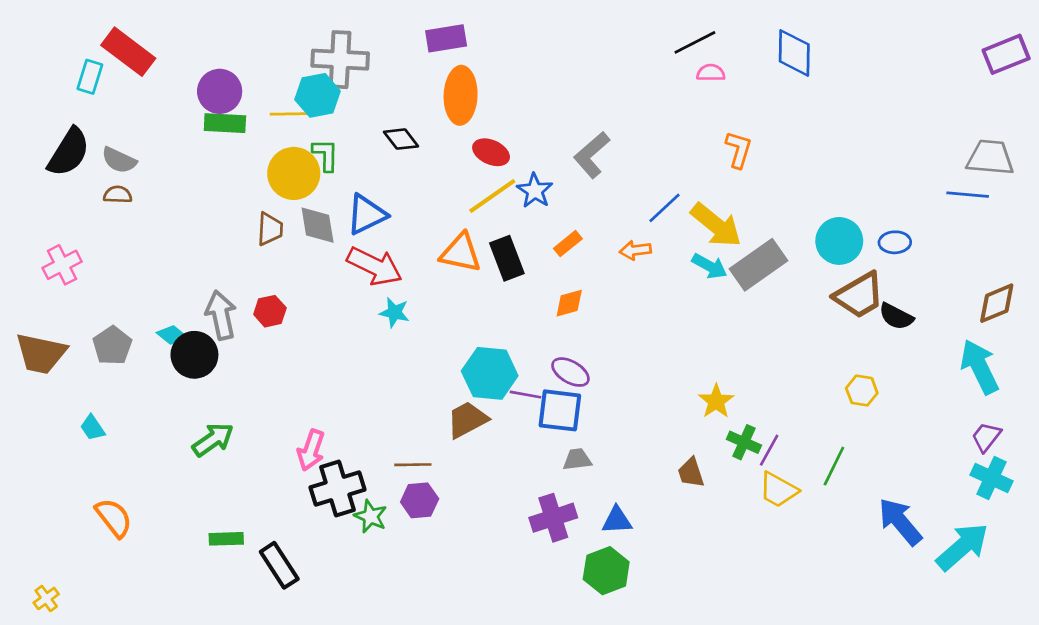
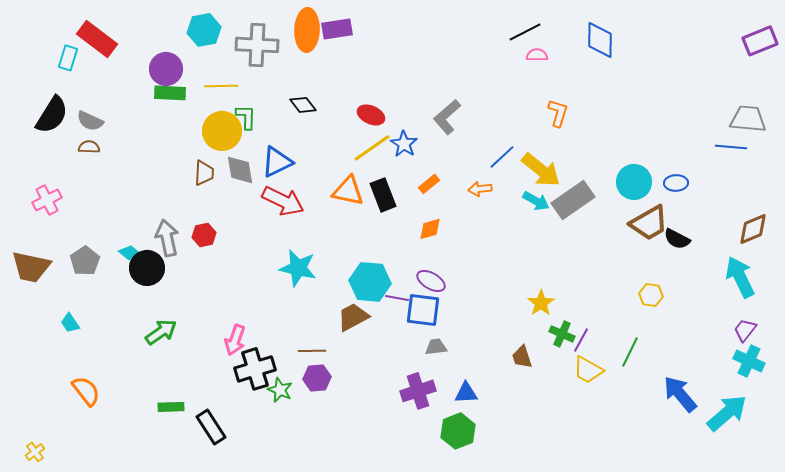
cyan hexagon: (318, 95) -> (204, 30), moved
orange ellipse: (461, 95) -> (307, 30), moved
cyan star: (394, 312) -> (298, 268), moved, size x1.6

